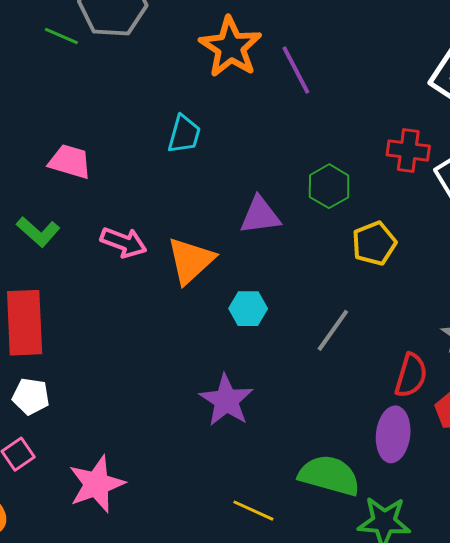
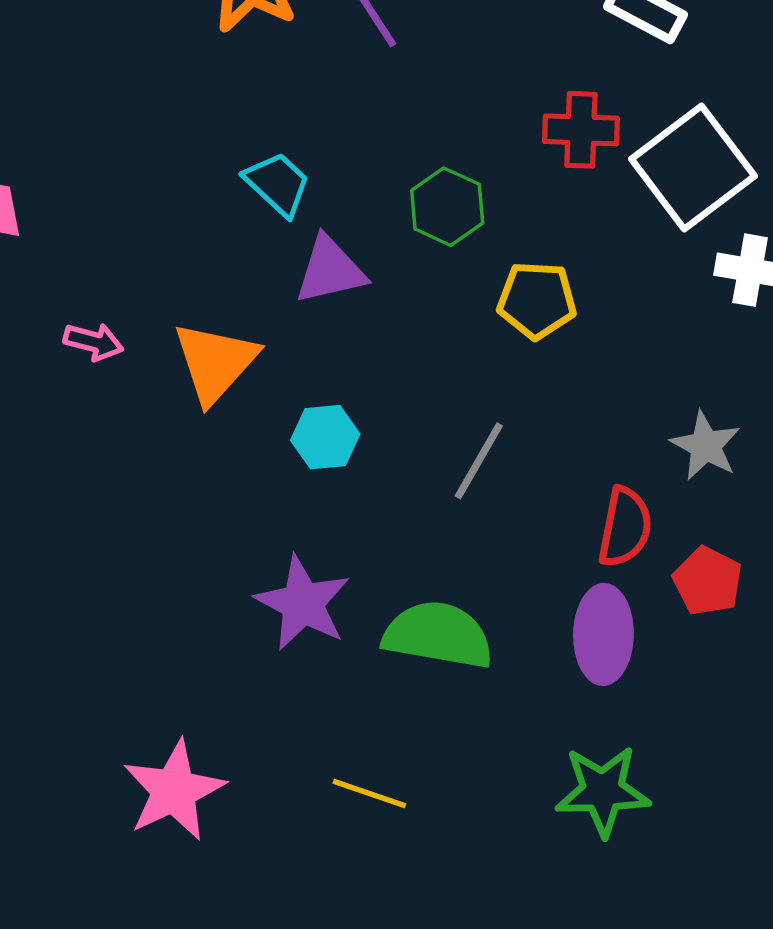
cyan trapezoid: (184, 134) -> (278, 184), moved, turned -57
pink arrow: (124, 242) -> (93, 342), size x0.7
yellow pentagon: (374, 243) -> (537, 300), turned 30
green semicircle: (329, 475) -> (438, 635), moved
pink star: (97, 484) -> (174, 791), moved

